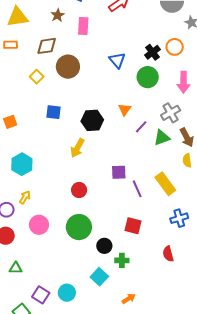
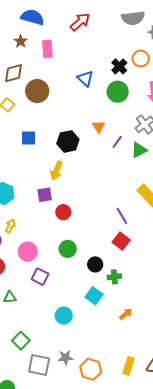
purple square: (119, 172) -> (45, 195), moved
purple line: (137, 189) -> (122, 216), moved
red square: (133, 226) -> (121, 241), turned 30
green circle: (79, 227) -> (68, 249), size x0.7
purple square: (41, 295) -> (40, 277), moved

